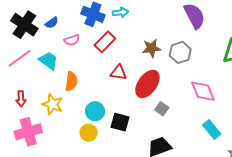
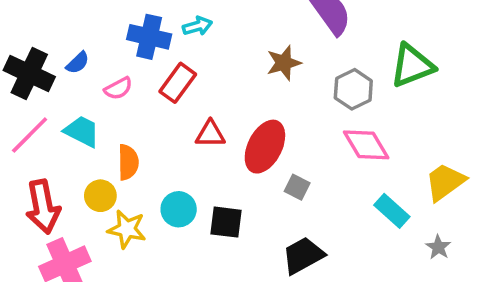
brown star: (152, 48) -> (284, 63), moved
gray hexagon: (180, 52) -> (353, 89), moved
red arrow: (21, 99) -> (43, 207), size x1.8
yellow star: (53, 104) -> (127, 229), moved
yellow circle: (89, 133) -> (100, 196), moved

